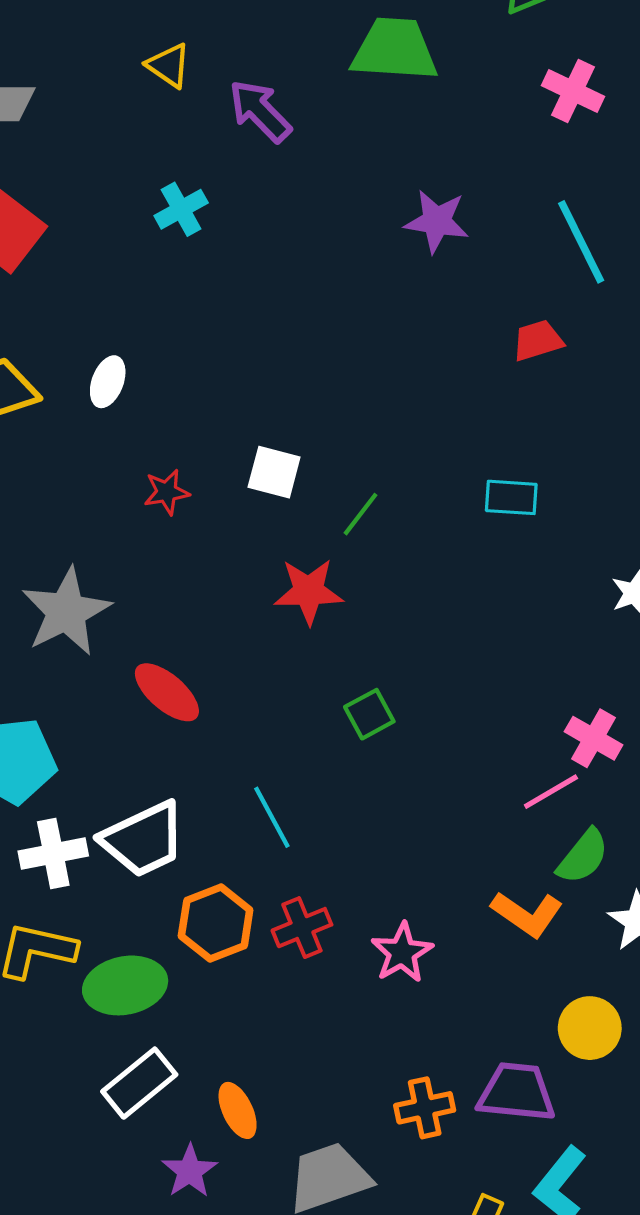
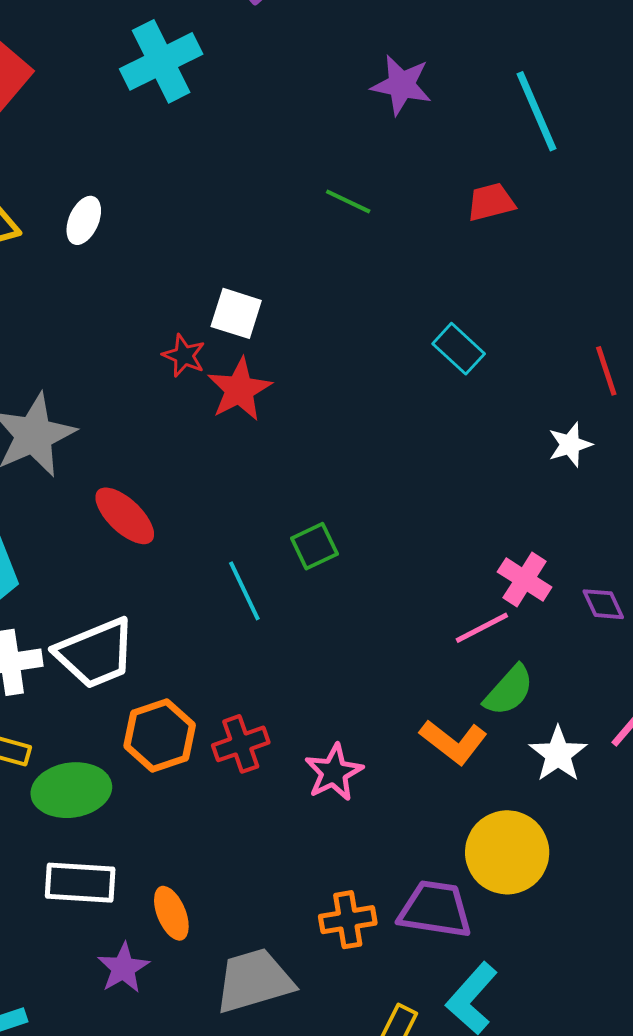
cyan cross: (181, 209) -> (161, 61), size x1.6
red star: (167, 492) -> (184, 356), moved, turned 30
cyan rectangle: (511, 497) -> (459, 349), turned 36
green line: (361, 514) -> (348, 201), moved, turned 75
red star: (309, 591) -> (239, 389), moved, turned -30
cyan line: (272, 817) -> (244, 591), moved
yellow circle: (590, 1028) -> (507, 852), size x1.4
white rectangle: (139, 1083) -> (80, 883), turned 40

